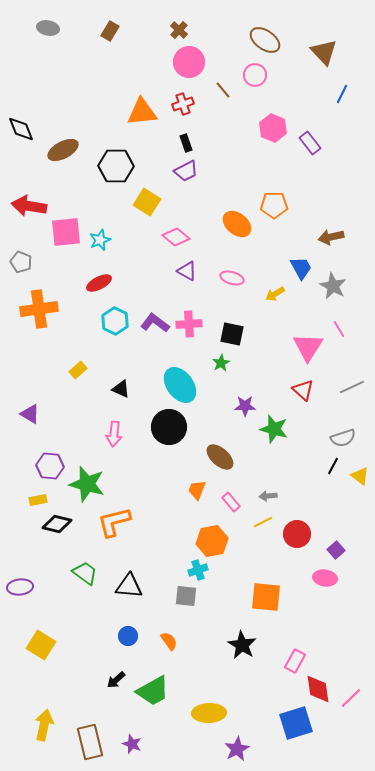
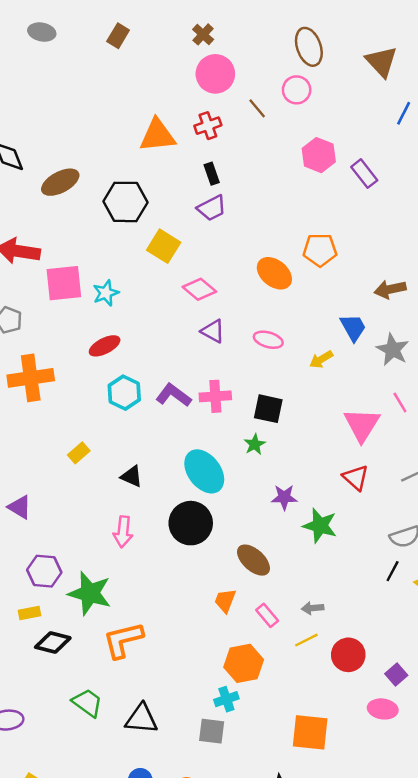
brown ellipse: (265, 40) -> (309, 47), turned 36

